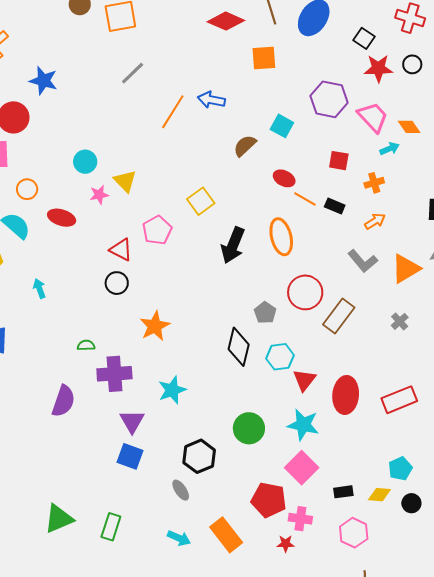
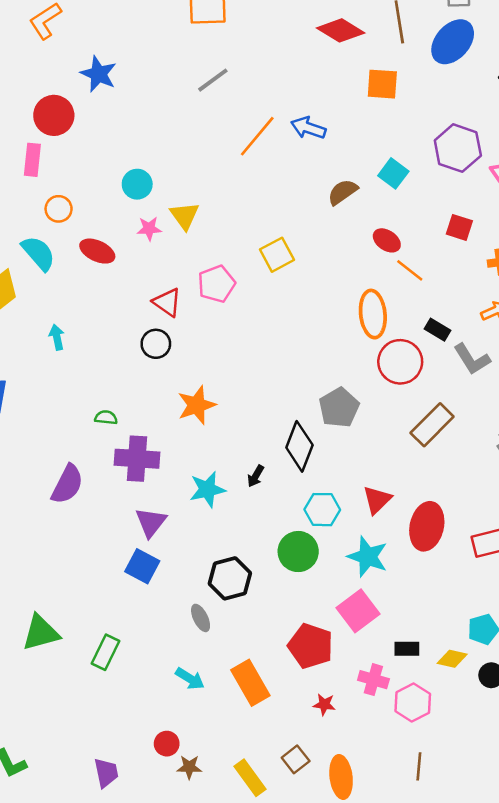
black rectangle: (335, 206) -> (438, 330), moved
black arrow: (233, 245) -> (256, 476), moved, size x0.5
red circle: (305, 292) -> (400, 362), moved
gray pentagon: (265, 313) -> (339, 408), size x1.4
cyan hexagon: (280, 357) -> (322, 510), moved
pink cross: (300, 519) -> (373, 680), moved

